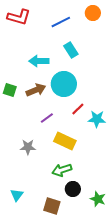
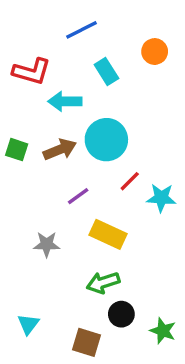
orange circle: (93, 13) -> (155, 52), moved
red L-shape: (19, 17) -> (32, 71), moved
blue line: (61, 22) -> (81, 30), moved
cyan rectangle: (71, 50) -> (106, 71), moved

